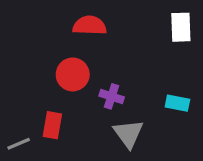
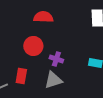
gray triangle: (128, 134) -> (53, 80), moved, turned 48

